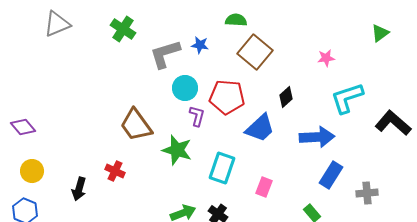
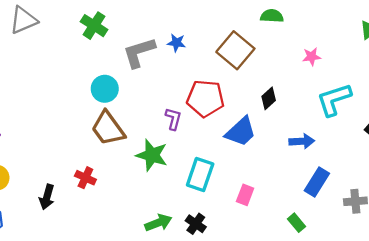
green semicircle: (236, 20) -> (272, 16), moved
cyan circle: (185, 88) -> (105, 89), moved
blue arrow: (317, 137) -> (302, 141), size x0.7

